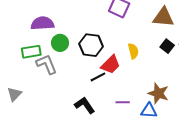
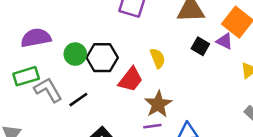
green circle: (60, 43) -> (75, 54), moved
black line: (98, 77) -> (78, 100), moved
brown star: (158, 93) -> (158, 104), moved, turned 30

